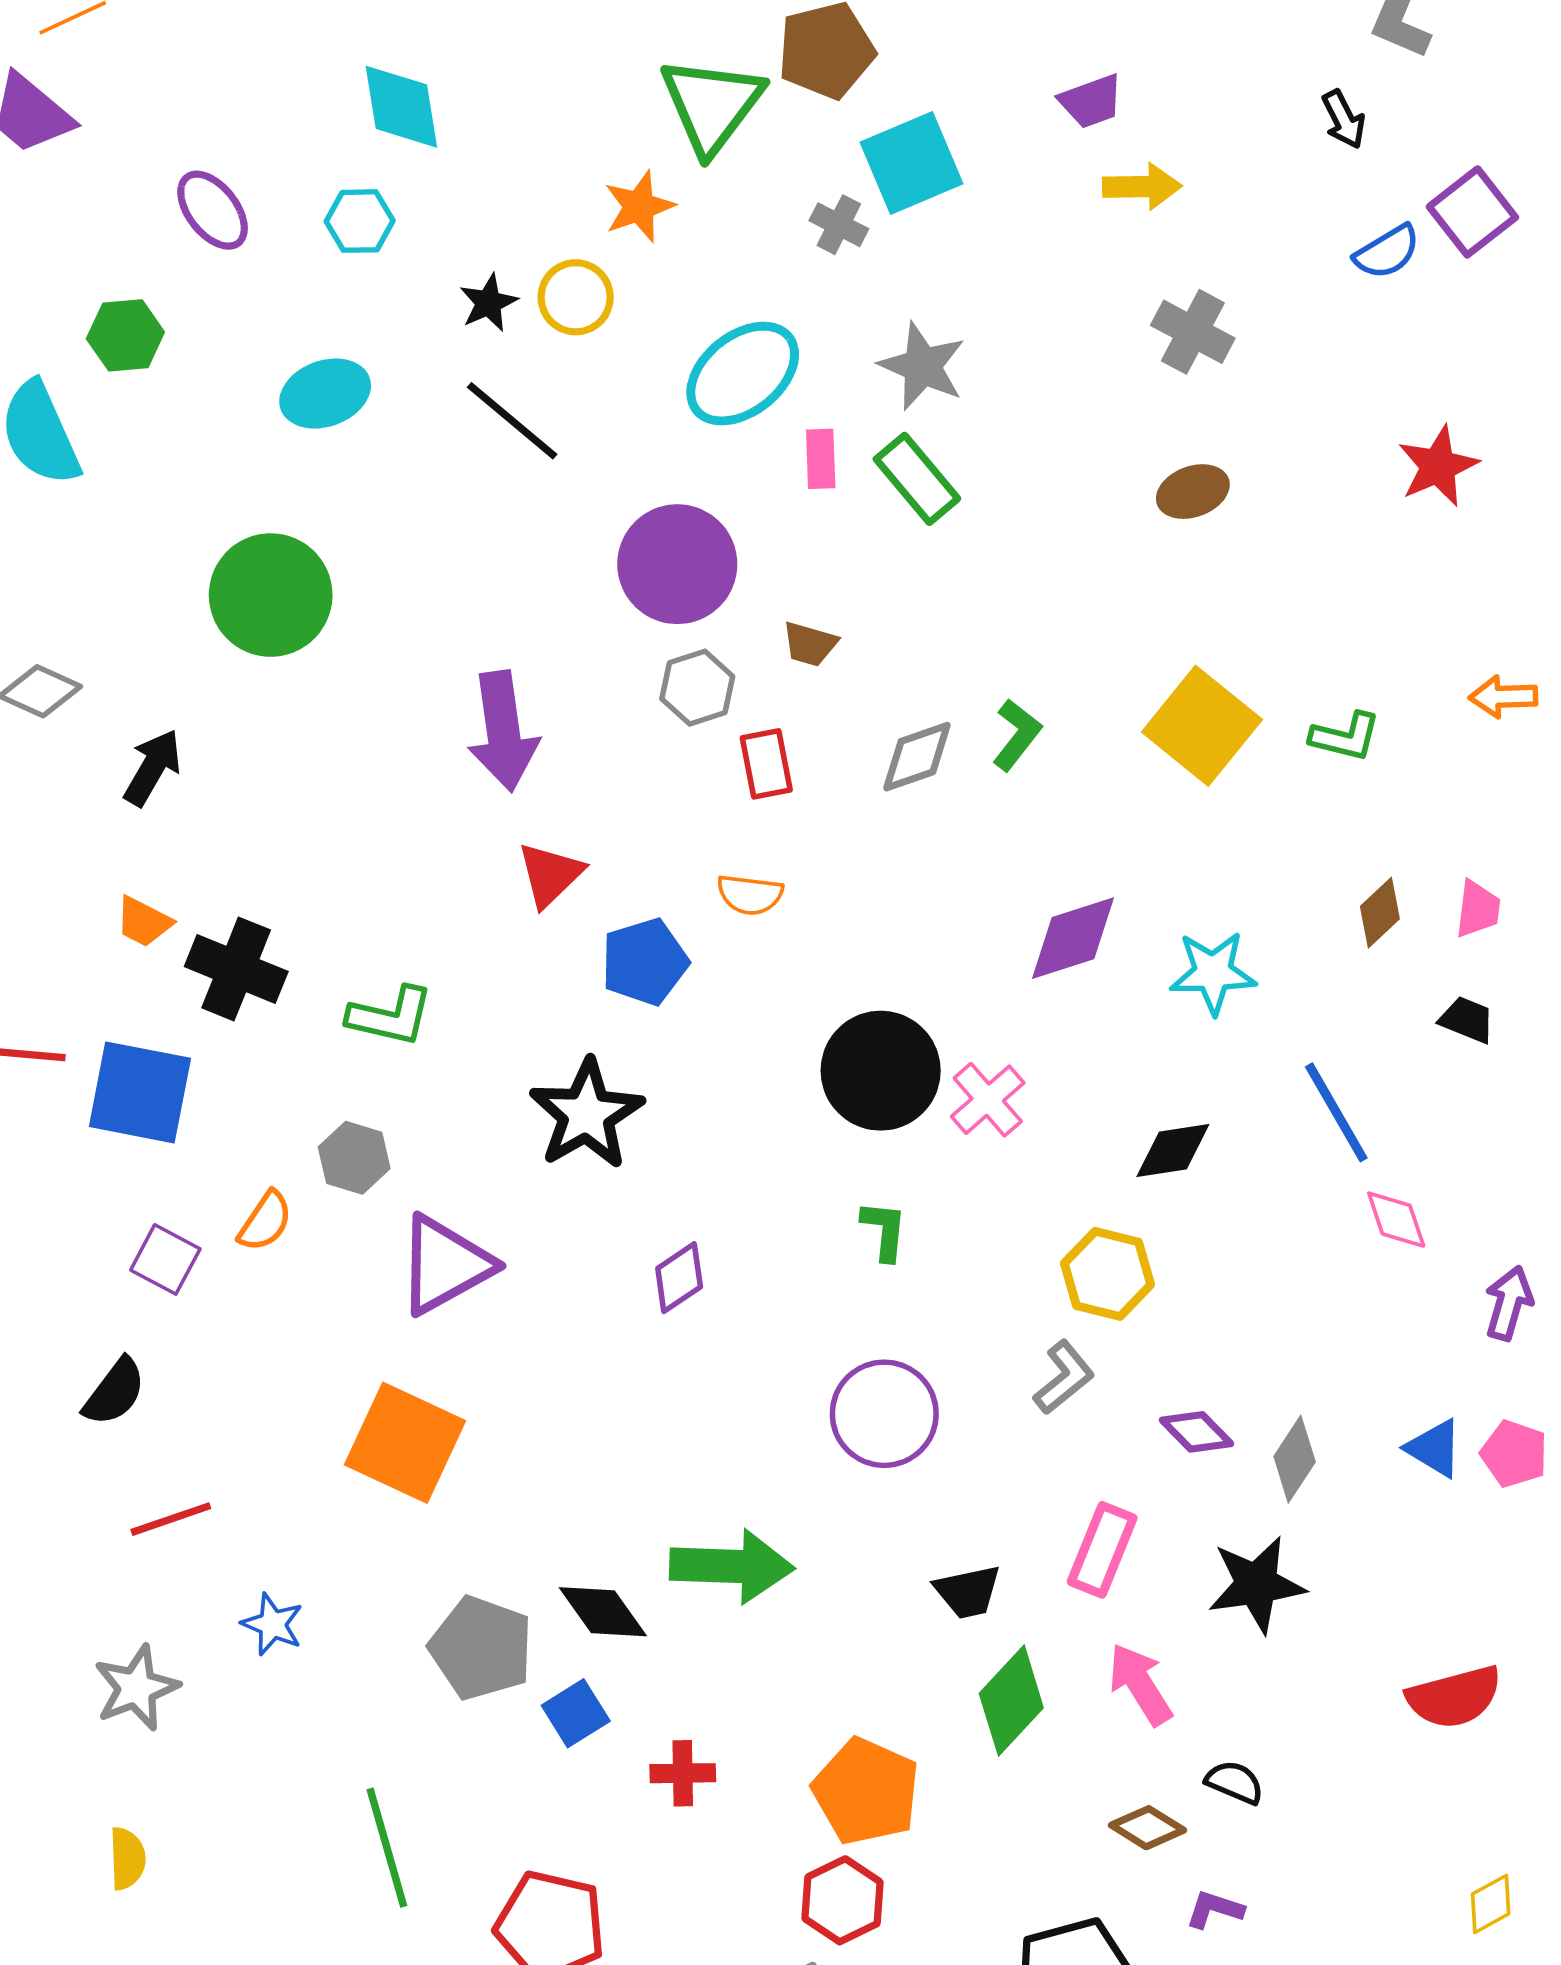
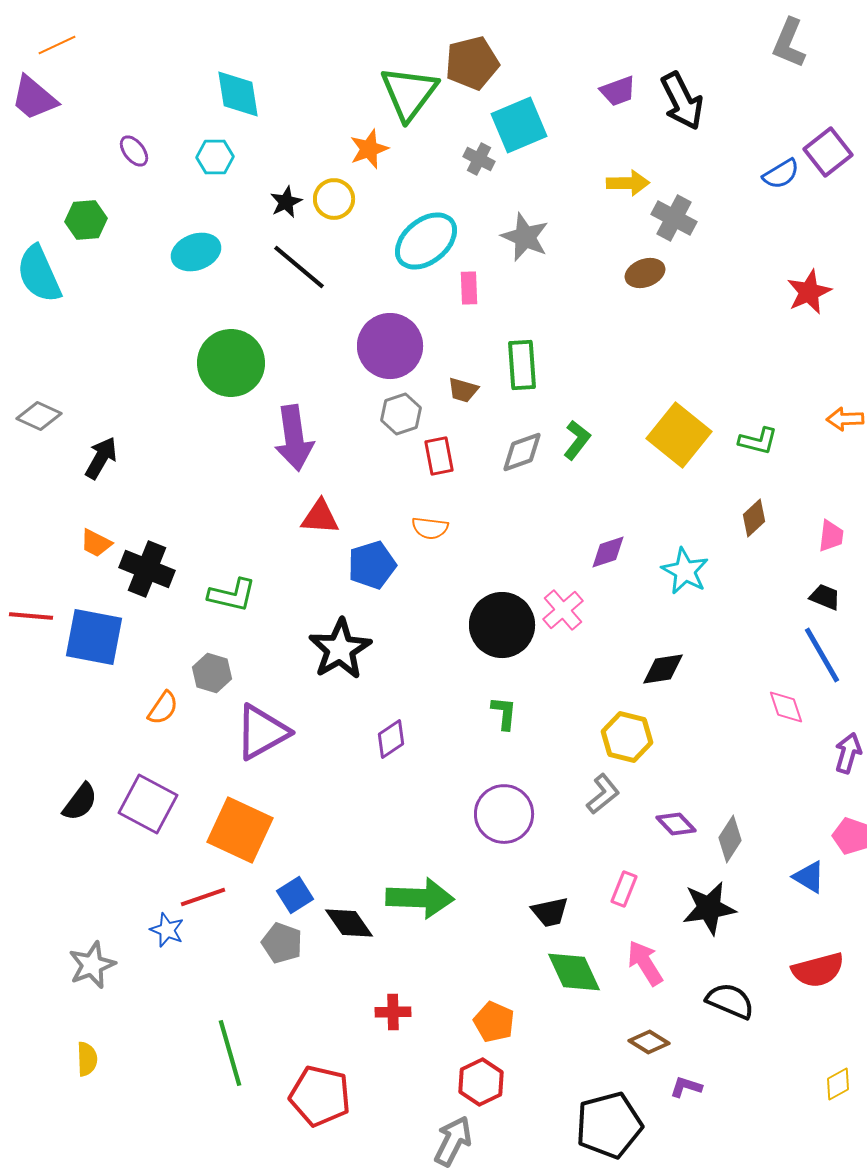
black arrow: (1344, 119) -> (682, 101), moved, size x1.8
yellow arrow: (1142, 187) -> (628, 183), moved
purple ellipse: (213, 210) -> (134, 151), size x0.7
green rectangle: (917, 479) -> (522, 365), moved, turned 36
brown ellipse: (1193, 492) -> (645, 273), moved
green circle: (271, 595) -> (231, 363), moved
red triangle: (550, 875) -> (320, 517), turned 48
brown diamond: (1380, 913) -> (754, 518), moved
purple diamond: (1073, 938) -> (608, 552), size x0.7
cyan star: (1213, 973) -> (685, 571), turned 30
pink cross: (988, 1100) -> (563, 610), moved
blue line: (1336, 1112) -> (822, 655), moved
purple square: (165, 1259) -> (148, 804), moved, size x1.5
blue triangle: (1434, 1448) -> (809, 877), moved
red line: (171, 1519) -> (203, 897), moved
pink rectangle: (1102, 1550) -> (624, 889), size x0.7
gray pentagon: (481, 1648) -> (282, 943), size x0.7
green diamond: (1011, 1701) -> (574, 972), turned -68
blue square: (576, 1713) -> (295, 895), moved
black semicircle: (1235, 1782) -> (730, 1001), moved, size x1.5
orange pentagon: (866, 1791) -> (494, 1022), size x0.7

